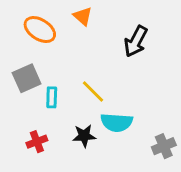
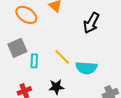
cyan semicircle: (117, 122) -> (86, 68), moved

